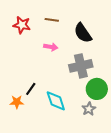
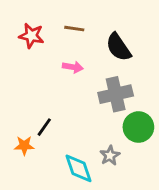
cyan diamond: (56, 101) -> (78, 168), moved
gray star: (89, 109) -> (110, 156), moved

